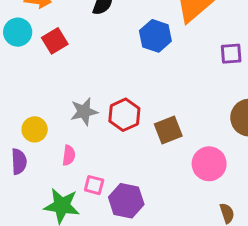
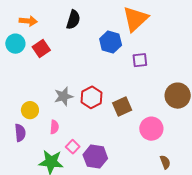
purple square: (231, 54) -> (140, 60), moved
pink square: (94, 185) -> (73, 147), turned 32

